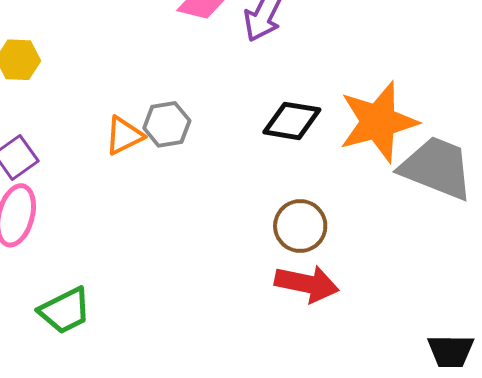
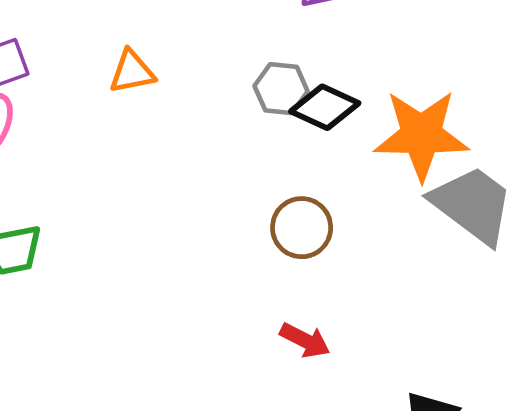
gray hexagon: (167, 124) -> (281, 89), moved
red arrow: (307, 284) -> (305, 340), moved, size x0.7

